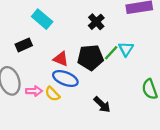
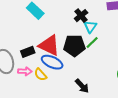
black rectangle: (24, 45) -> (28, 52), moved
cyan triangle: (126, 49) -> (90, 27), moved
red triangle: (61, 59) -> (49, 45), size x1.6

